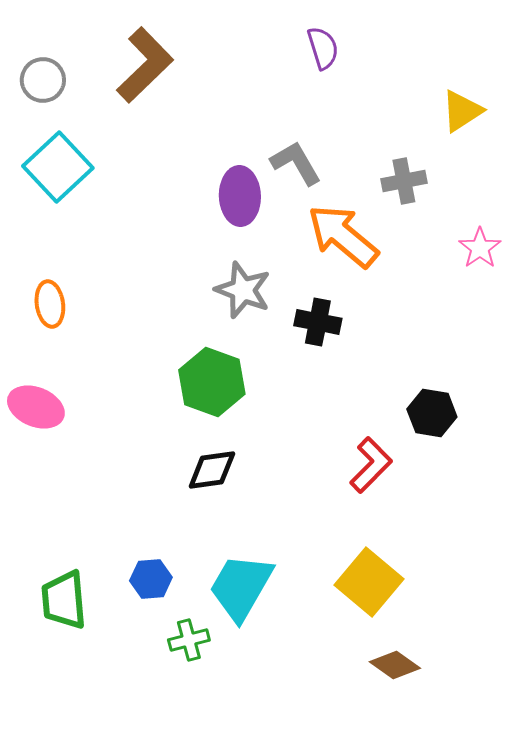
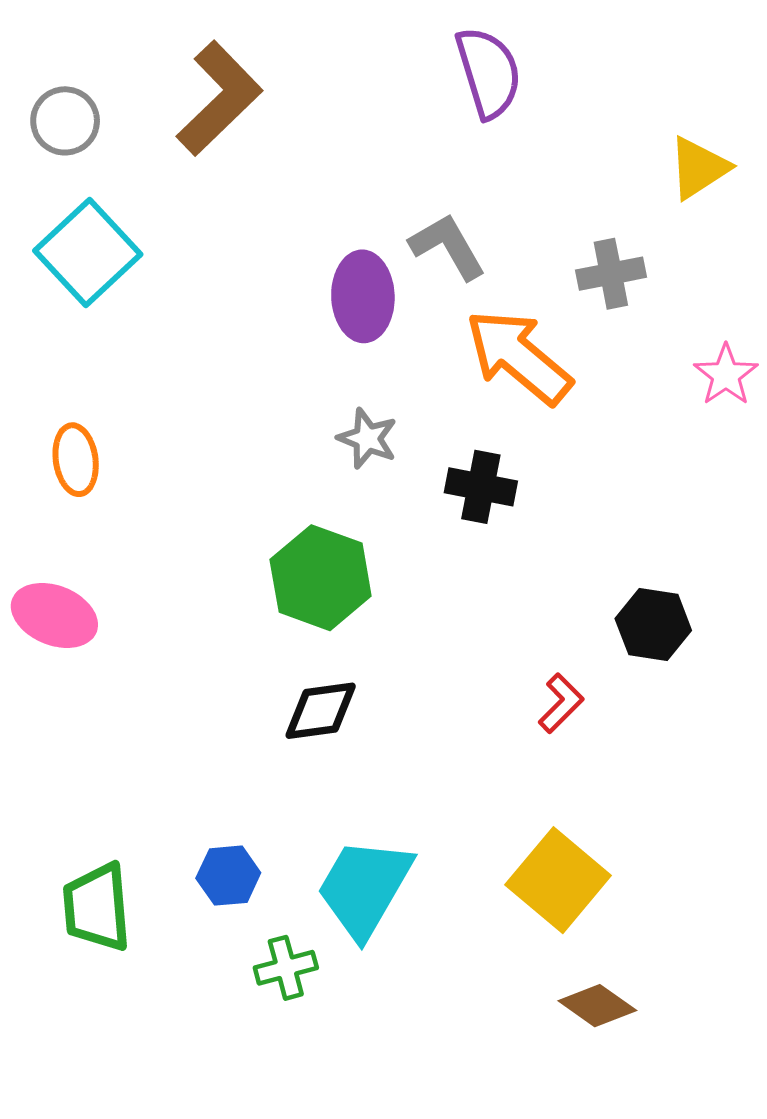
purple semicircle: (323, 48) -> (488, 73), size x1.4
gray star: (243, 290) -> (367, 439), size x0.7
red L-shape: (371, 465) -> (561, 703), size x0.7

